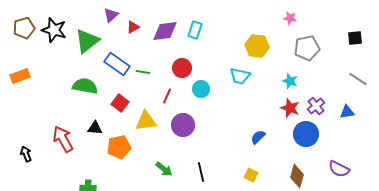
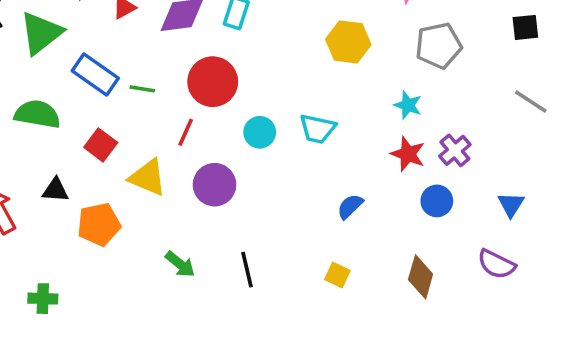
red circle: (182, 68) -> (213, 82), size x1.4
cyan trapezoid: (240, 76) -> (318, 129), moved
cyan circle: (201, 89) -> (260, 132), moved
blue triangle: (347, 112) -> (511, 205), moved, turned -49
yellow triangle: (146, 121) -> (148, 177), turned 30
blue circle: (306, 134) -> (437, 201), size x0.7

